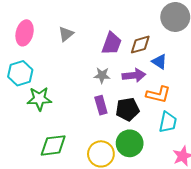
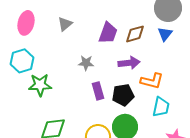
blue triangle: (159, 62) -> (165, 34), moved, turned 35
gray star: (102, 75) -> (86, 63), moved

